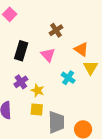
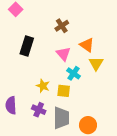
pink triangle: (48, 55) -> (63, 54), moved
purple cross: (21, 82) -> (39, 110), moved, turned -32
yellow square: (37, 109) -> (64, 91), moved

